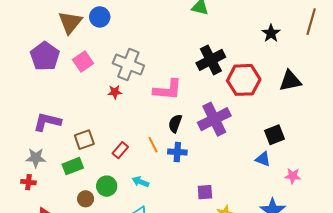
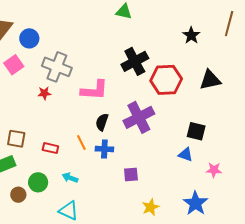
blue circle: (100, 17) -> (29, 38), moved
black square: (275, 135) -> (196, 131), turned 36
brown square: (84, 140) -> (16, 139), turned 30
red rectangle: (120, 150) -> (50, 148), turned 63
purple square: (205, 192) -> (131, 175), moved

